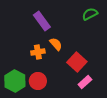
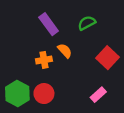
green semicircle: (90, 14) -> (87, 23), moved
red square: (77, 62) -> (108, 58), moved

